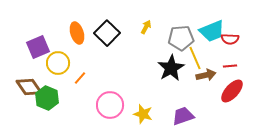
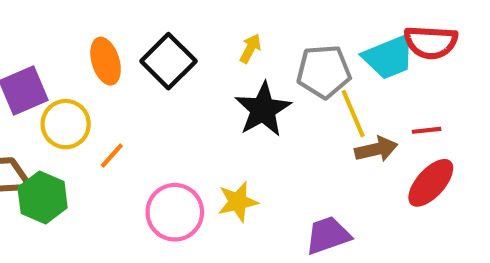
red semicircle: (230, 39) -> (431, 42), moved, size x1.4
black star: (171, 68) -> (263, 109), moved
yellow star: (143, 114) -> (238, 202), moved, turned -30

